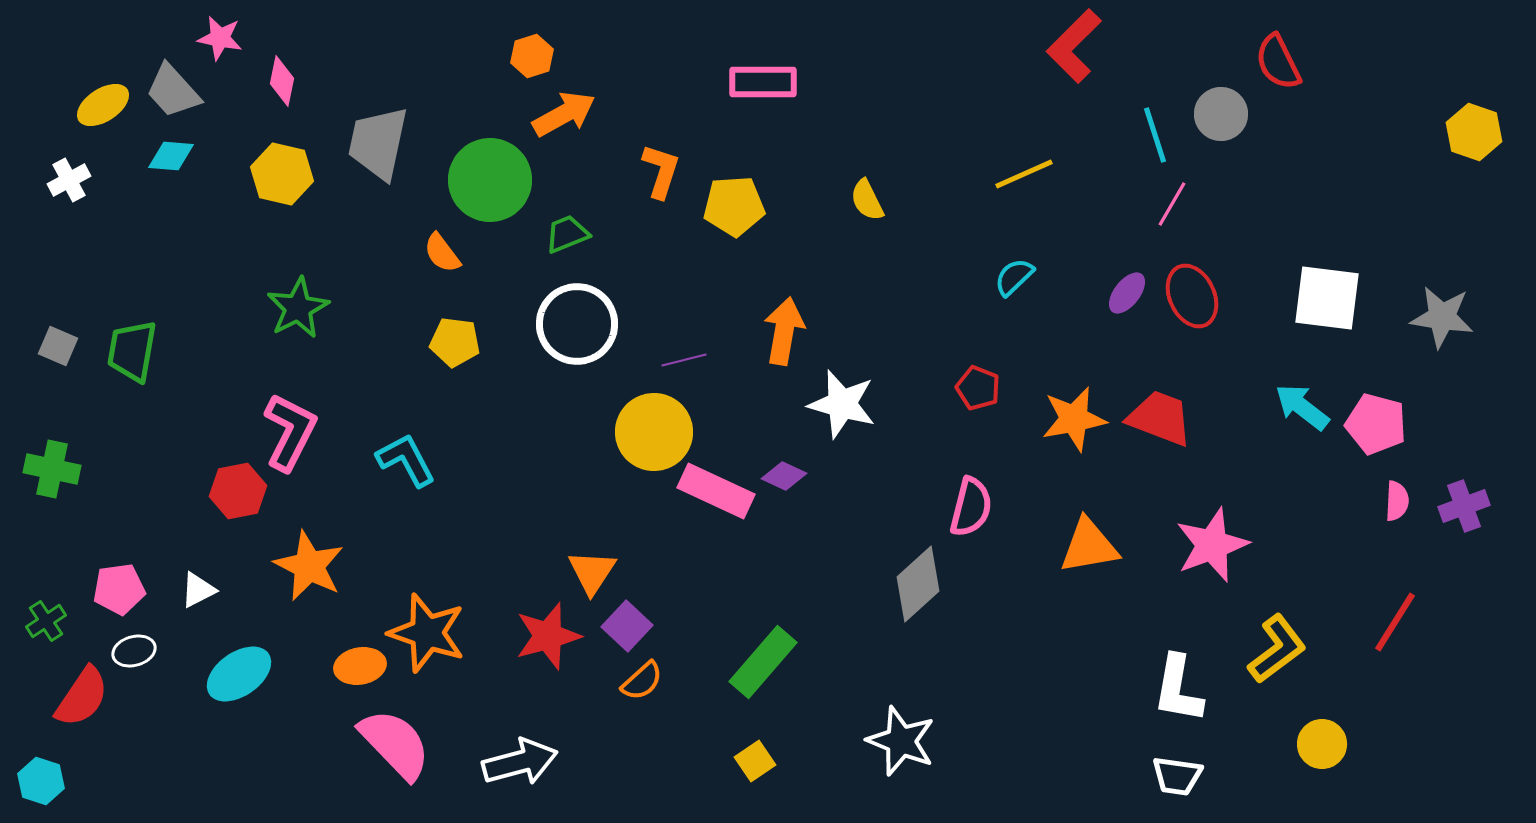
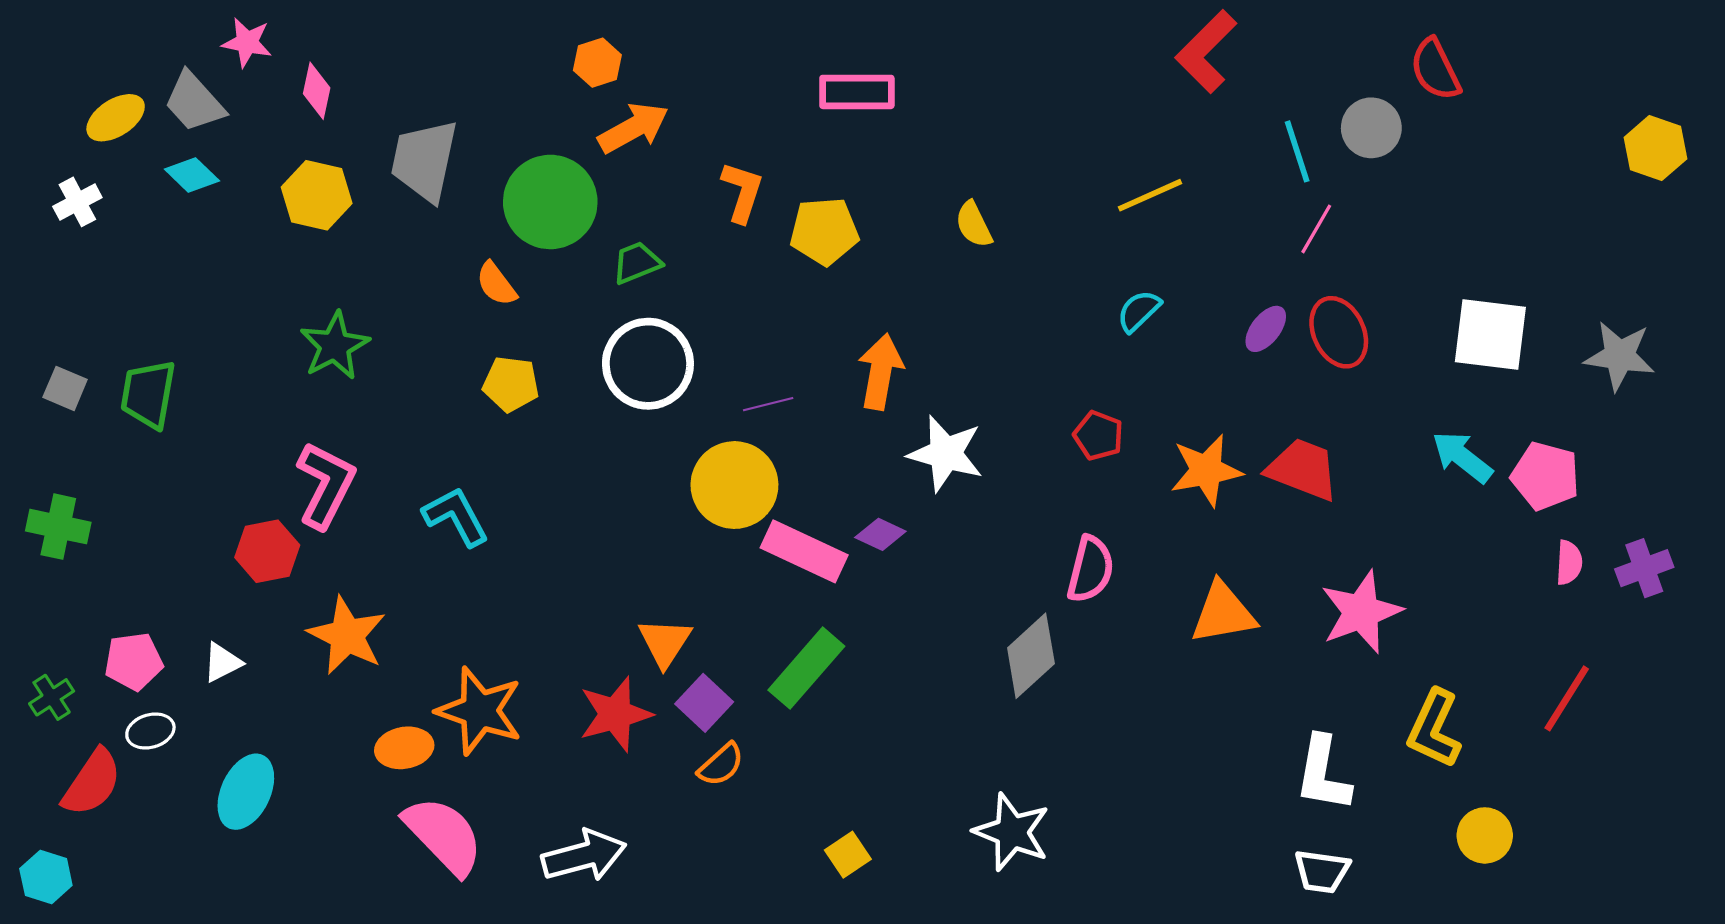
cyan diamond: (171, 156) -> (192, 175), turned 39
yellow L-shape: (1277, 649) -> (1434, 729), turned 152
green rectangle: (763, 662) -> (806, 668), moved
cyan ellipse: (239, 674) -> (246, 792), moved, turned -30

